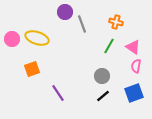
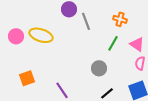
orange square: (32, 69) -> (27, 78), moved
gray circle: (102, 76) -> (99, 68), moved

